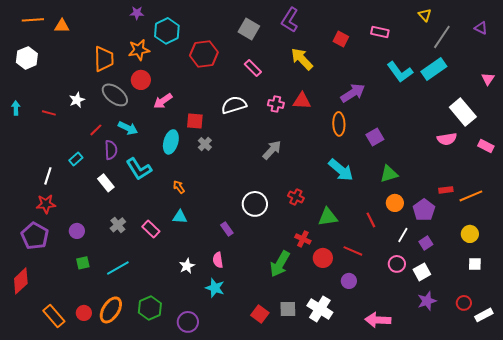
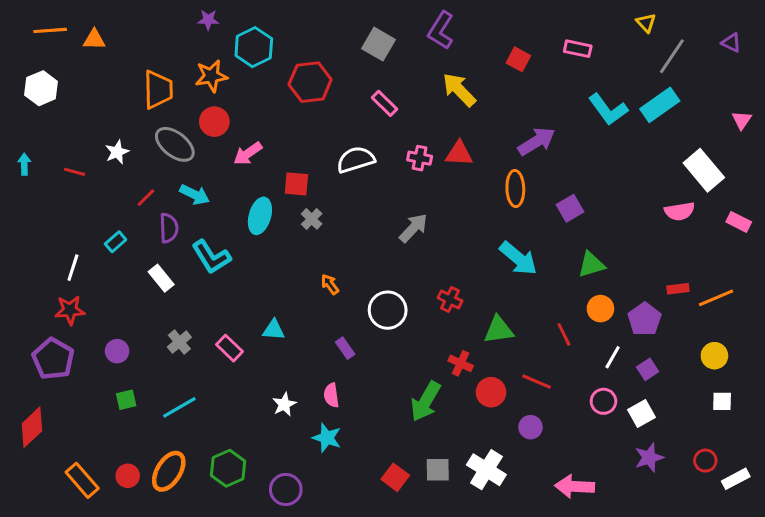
orange arrow: (179, 187) -> (330, 284), moved

